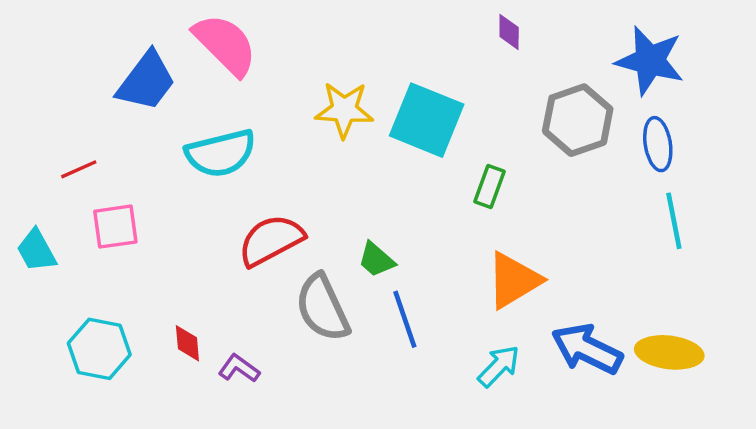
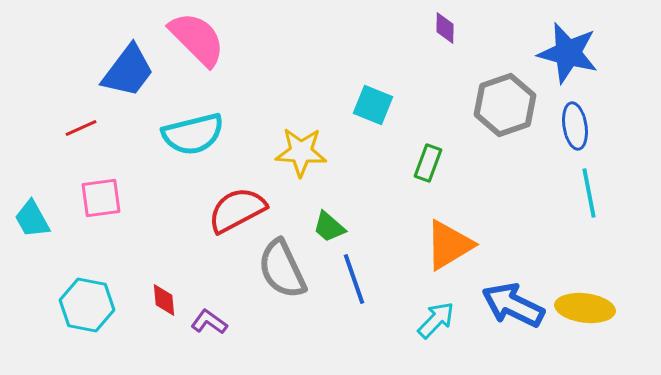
yellow star: (344, 110) -> (301, 152), moved
cyan square: (427, 120) -> (373, 105), size x0.6
red line: (79, 169) -> (81, 128), moved

